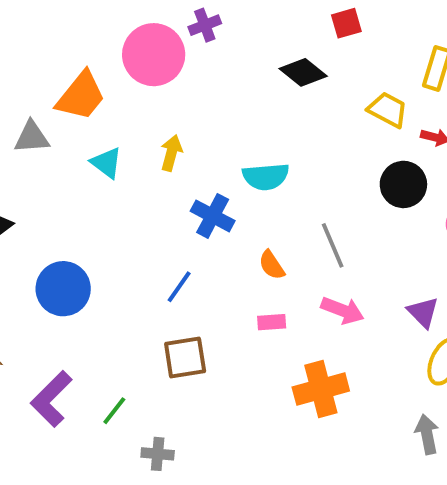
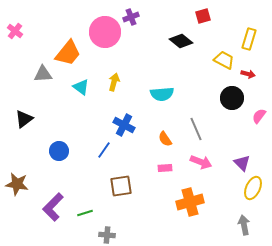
blue cross: (213, 216) -> (124, 125), moved
blue line: (179, 287) -> (104, 150), moved
blue circle: (63, 289) -> (59, 151), size x0.7
green line: (114, 411) -> (85, 213), turned 35

